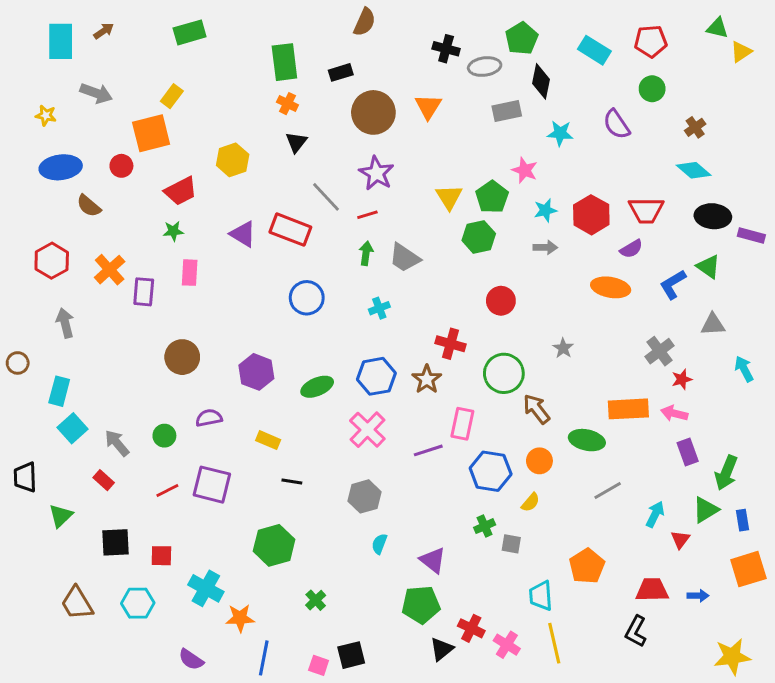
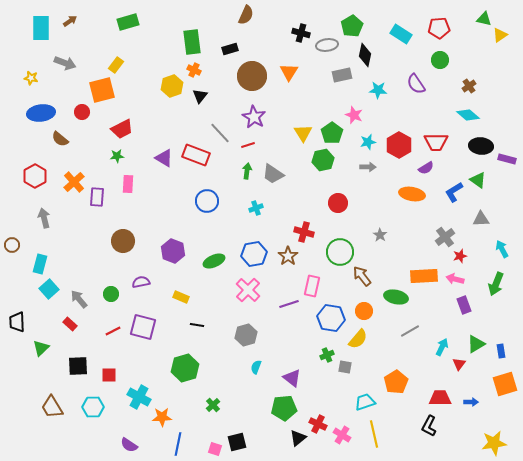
yellow hexagon: (233, 160) -> (172, 86), moved
green arrow: (726, 473) -> (496, 284), moved
yellow semicircle: (531, 502) -> (358, 339), size x1.5
cyan trapezoid: (541, 596) -> (365, 402), turned 75

